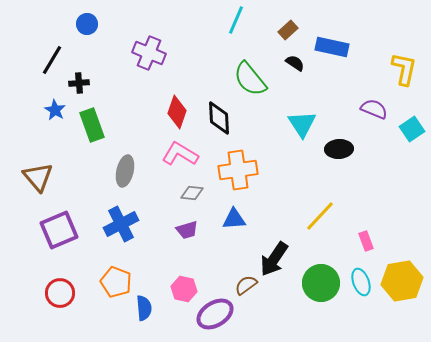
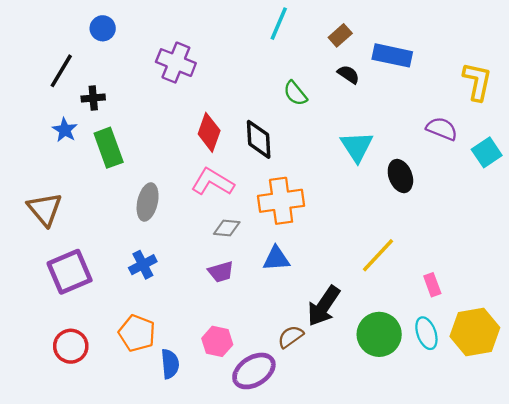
green semicircle: (250, 79) -> (295, 93), size x0.6
black ellipse: (339, 149) -> (400, 176), turned 72
blue cross: (121, 224) -> (143, 265), size x0.7

